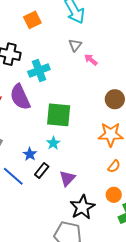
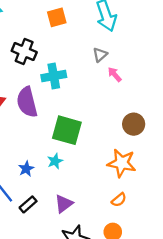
black rectangle: (42, 170) -> (28, 204), moved

